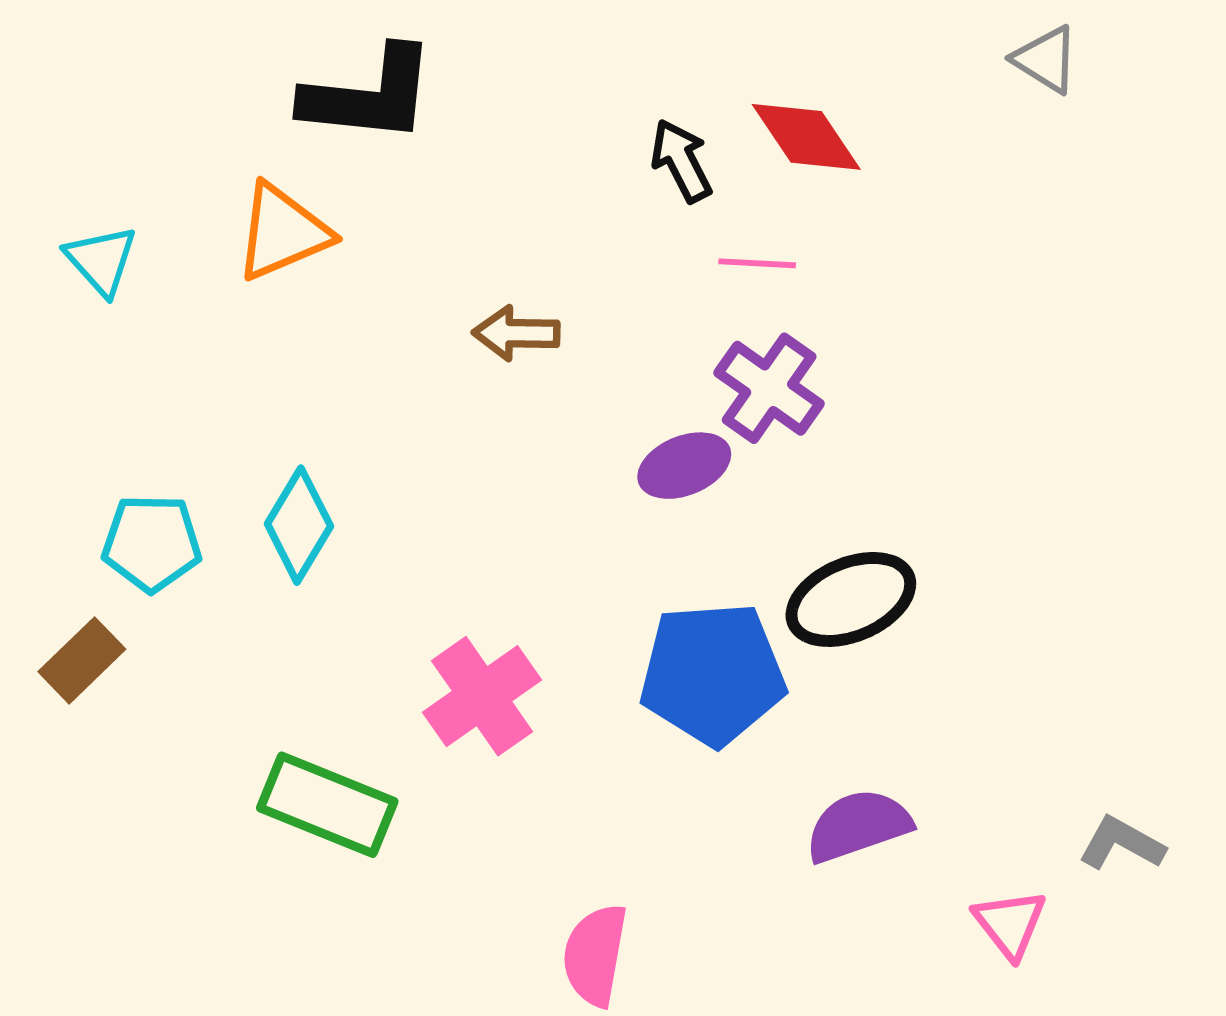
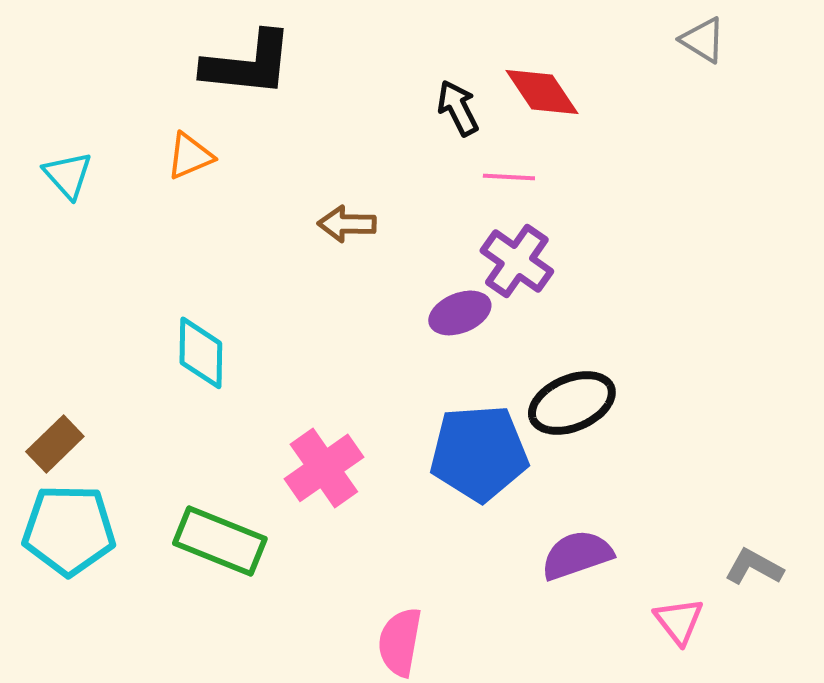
orange triangle: (283, 232) -> (190, 156), size x0.7
cyan diamond: (299, 525) -> (201, 353), turned -30
cyan pentagon: (152, 543) -> (69, 530), moved, size x1.4

